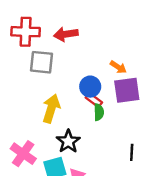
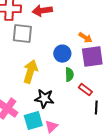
red rectangle: (94, 100) -> (85, 90), moved
black star: (68, 141) -> (44, 99), turned -30

